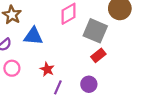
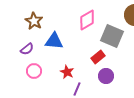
red rectangle: (98, 55) -> (98, 57), moved
purple circle: (89, 84) -> (106, 76), moved

